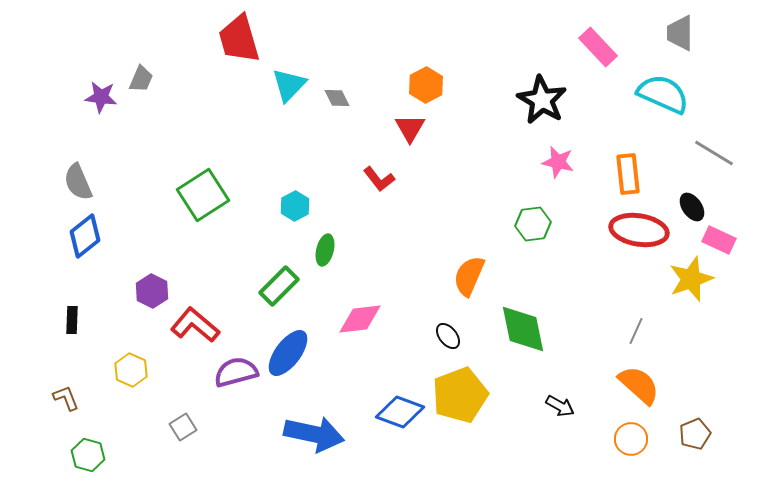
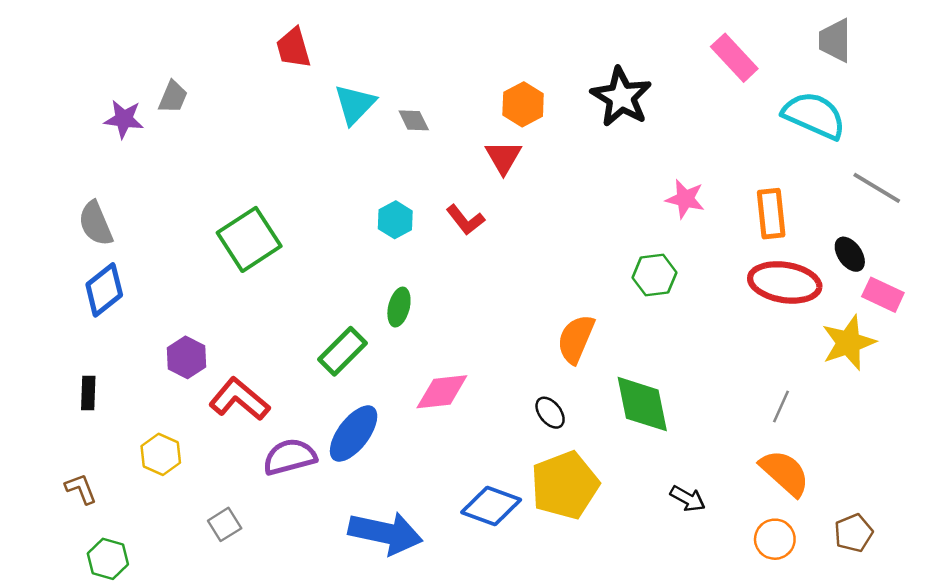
red trapezoid: (239, 39) -> (293, 48), size x0.7
black star: (542, 100) -> (621, 97), moved
cyan hexagon: (295, 206) -> (395, 220), moved

